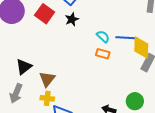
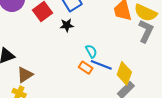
blue line: (126, 38) -> (101, 65), moved

